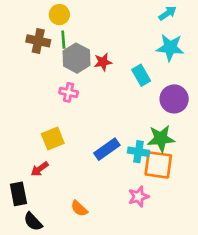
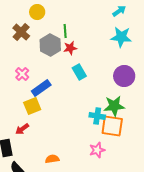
green line: (63, 40) -> (65, 31), moved
brown cross: (38, 41) -> (21, 32), turned 30
cyan rectangle: (141, 75) -> (79, 72), moved
pink cross: (69, 92) -> (22, 74), moved, turned 32
blue rectangle: (107, 149) -> (41, 88), moved
orange semicircle: (79, 208) -> (52, 159), turned 128

